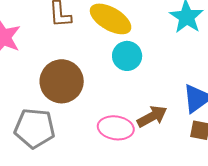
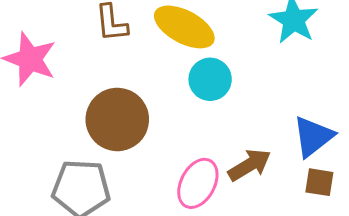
pink ellipse: (116, 128) -> (198, 183), turned -68

